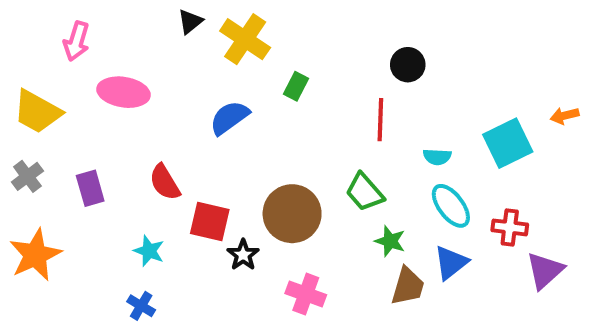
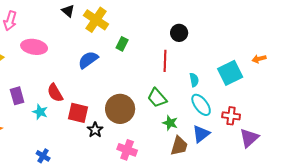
black triangle: (190, 22) -> (68, 11), turned -40
cyan semicircle: (437, 157) -> (194, 80), turned -104
cyan star: (149, 251) -> (40, 112), moved

